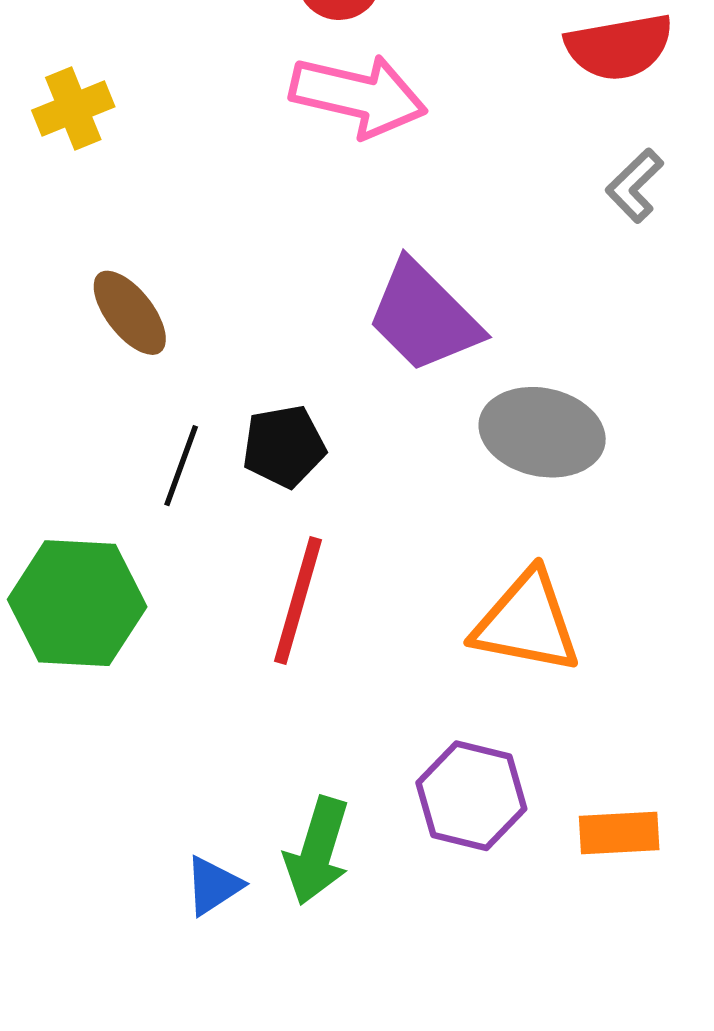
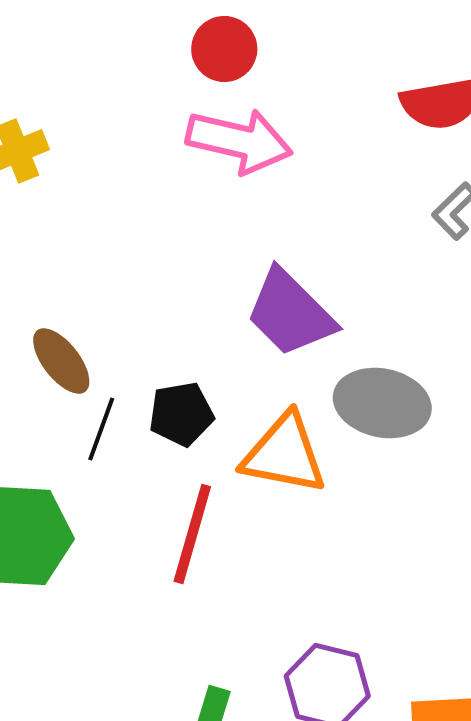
brown ellipse: (130, 313) -> (61, 361), moved
orange triangle: (527, 622) -> (284, 454), moved

